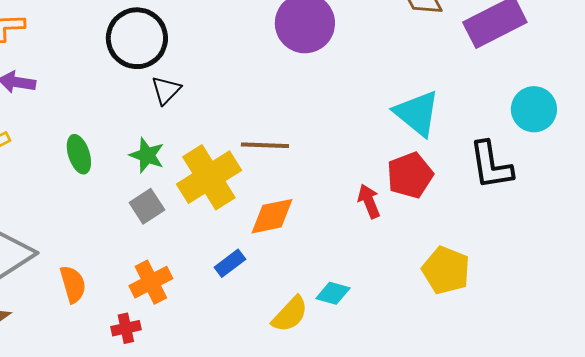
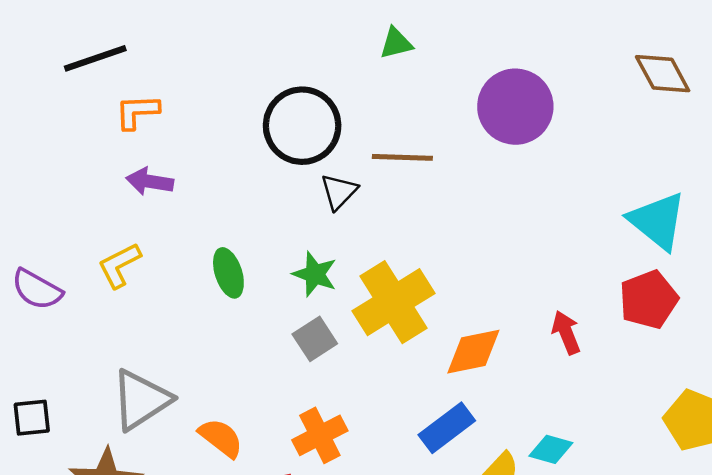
brown line: (265, 145) -> (402, 157), moved
red arrow: (369, 201) -> (566, 333), moved
blue rectangle: (230, 263) -> (447, 428), moved, size x1.4
orange semicircle: (73, 284) -> (221, 438), turned -36

